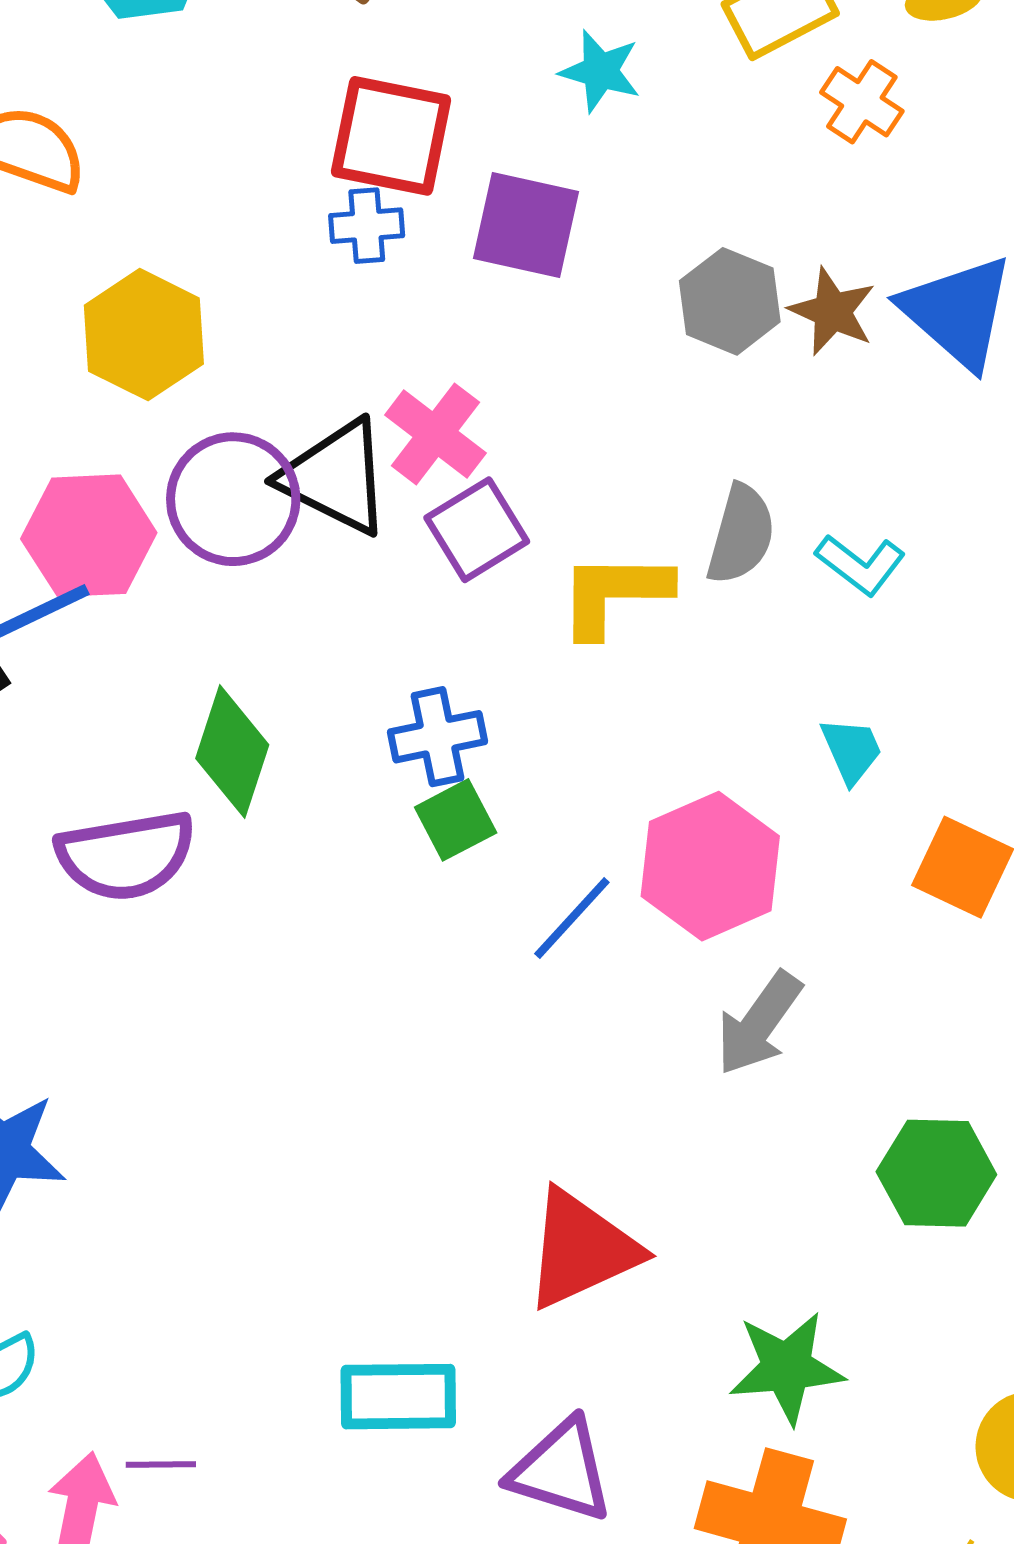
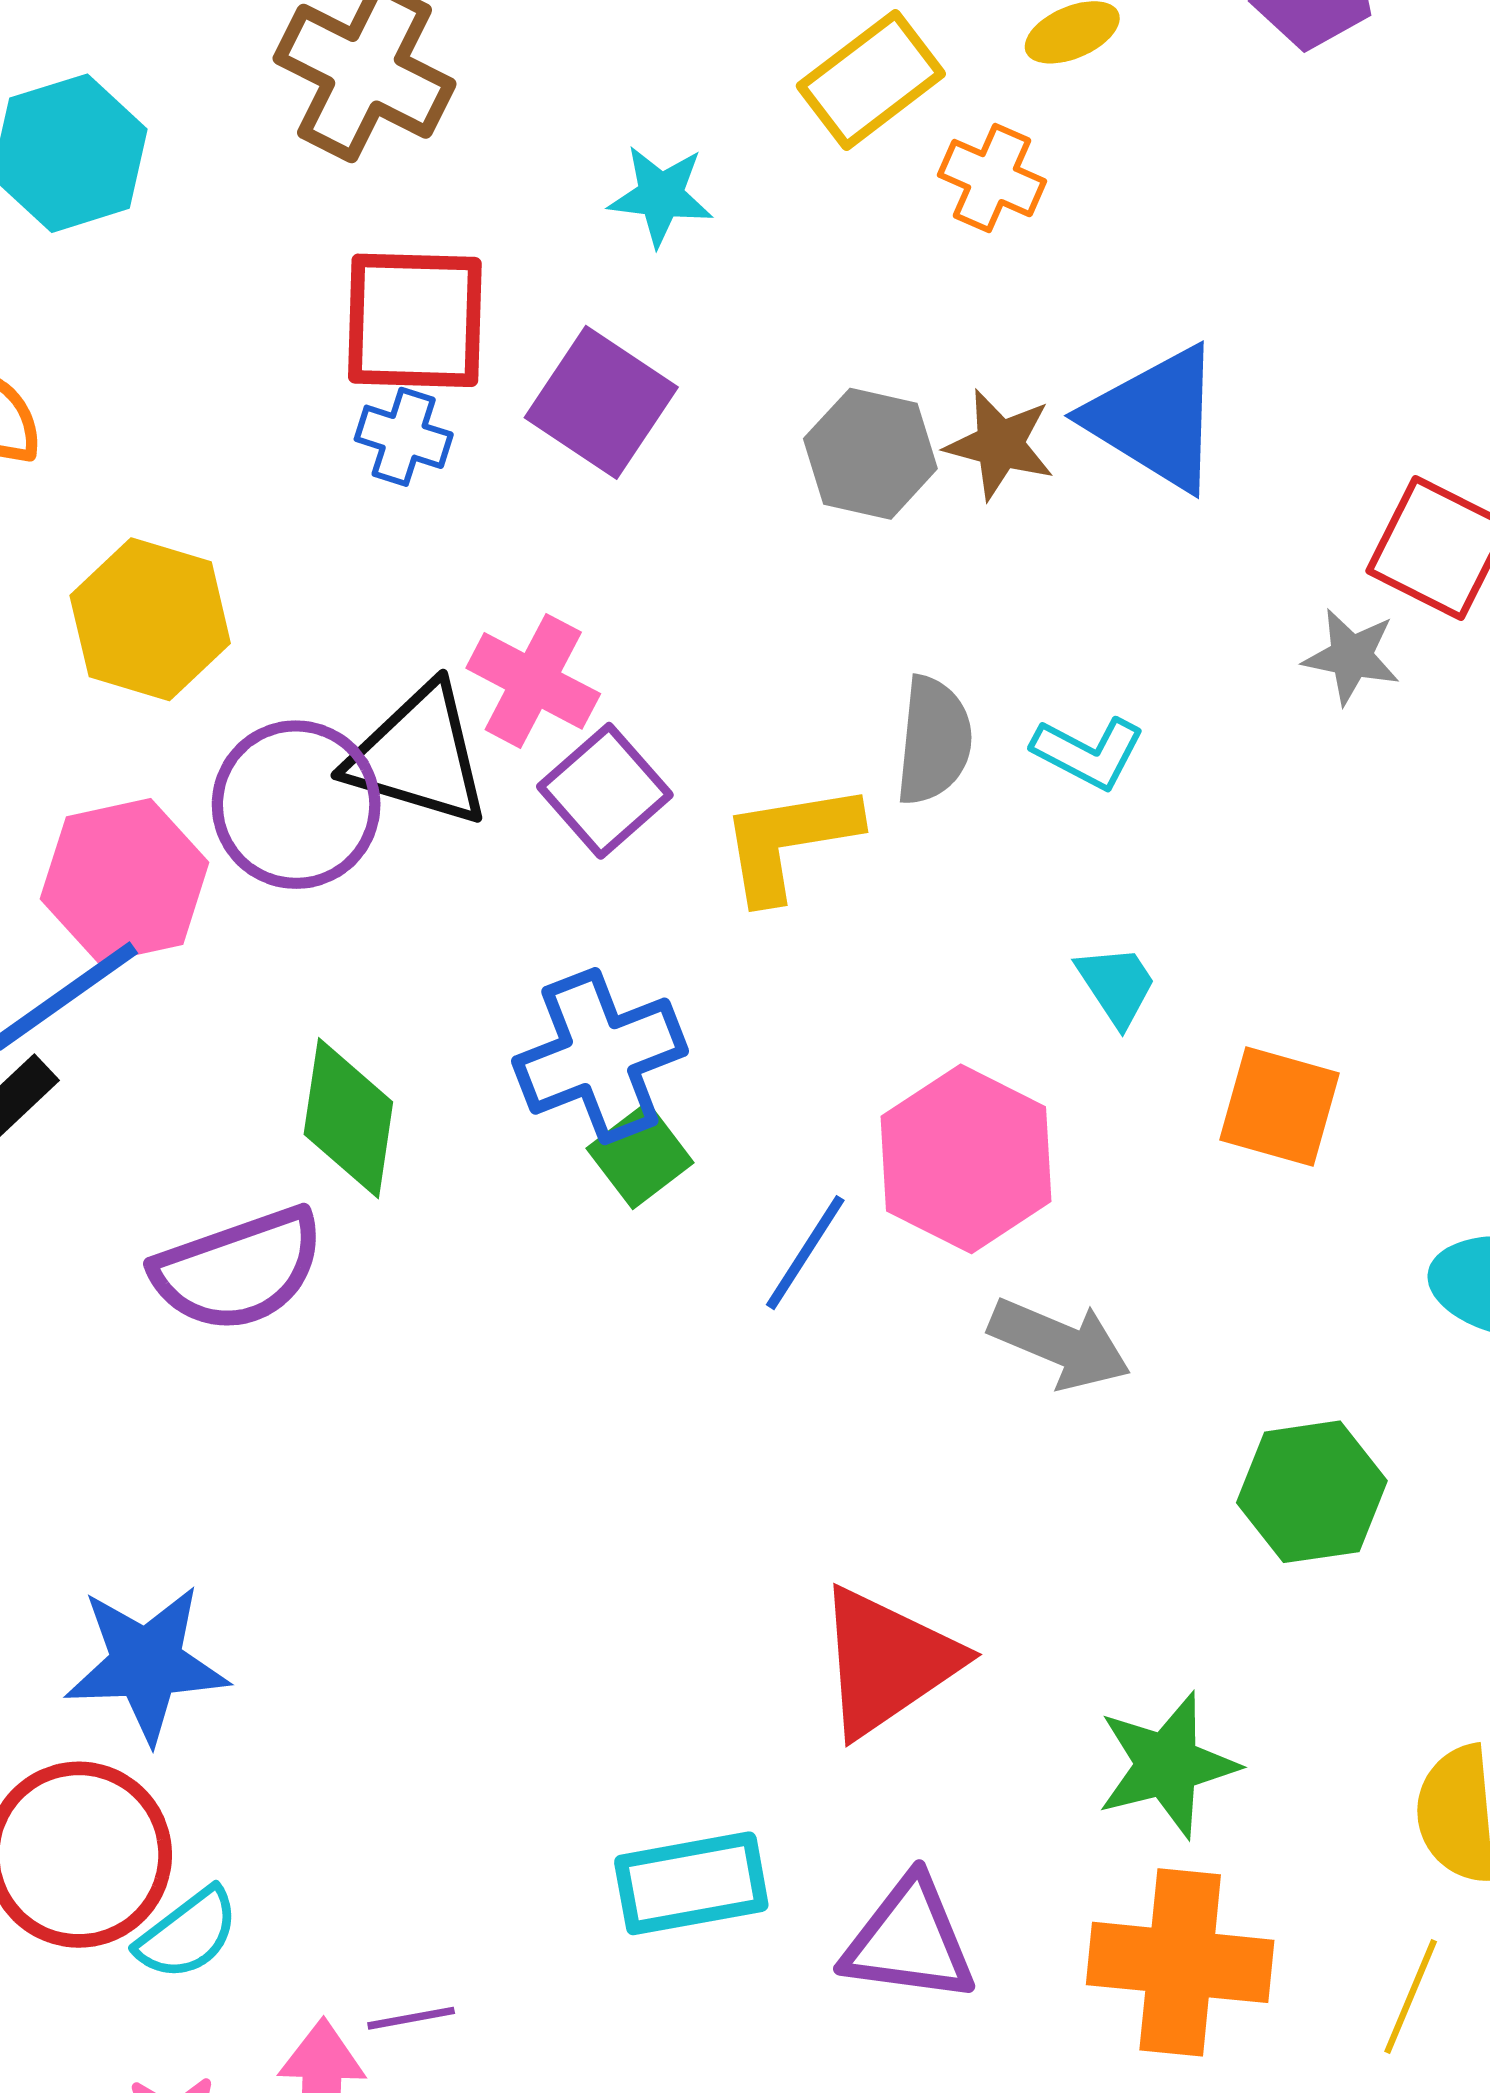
purple square: (526, 225) -> (601, 402), turned 31
blue cross: (367, 226) -> (404, 437), turned 32
blue cross: (437, 737) -> (600, 1056), size x1.4
gray arrow: (759, 1023) -> (1060, 1344), turned -93

